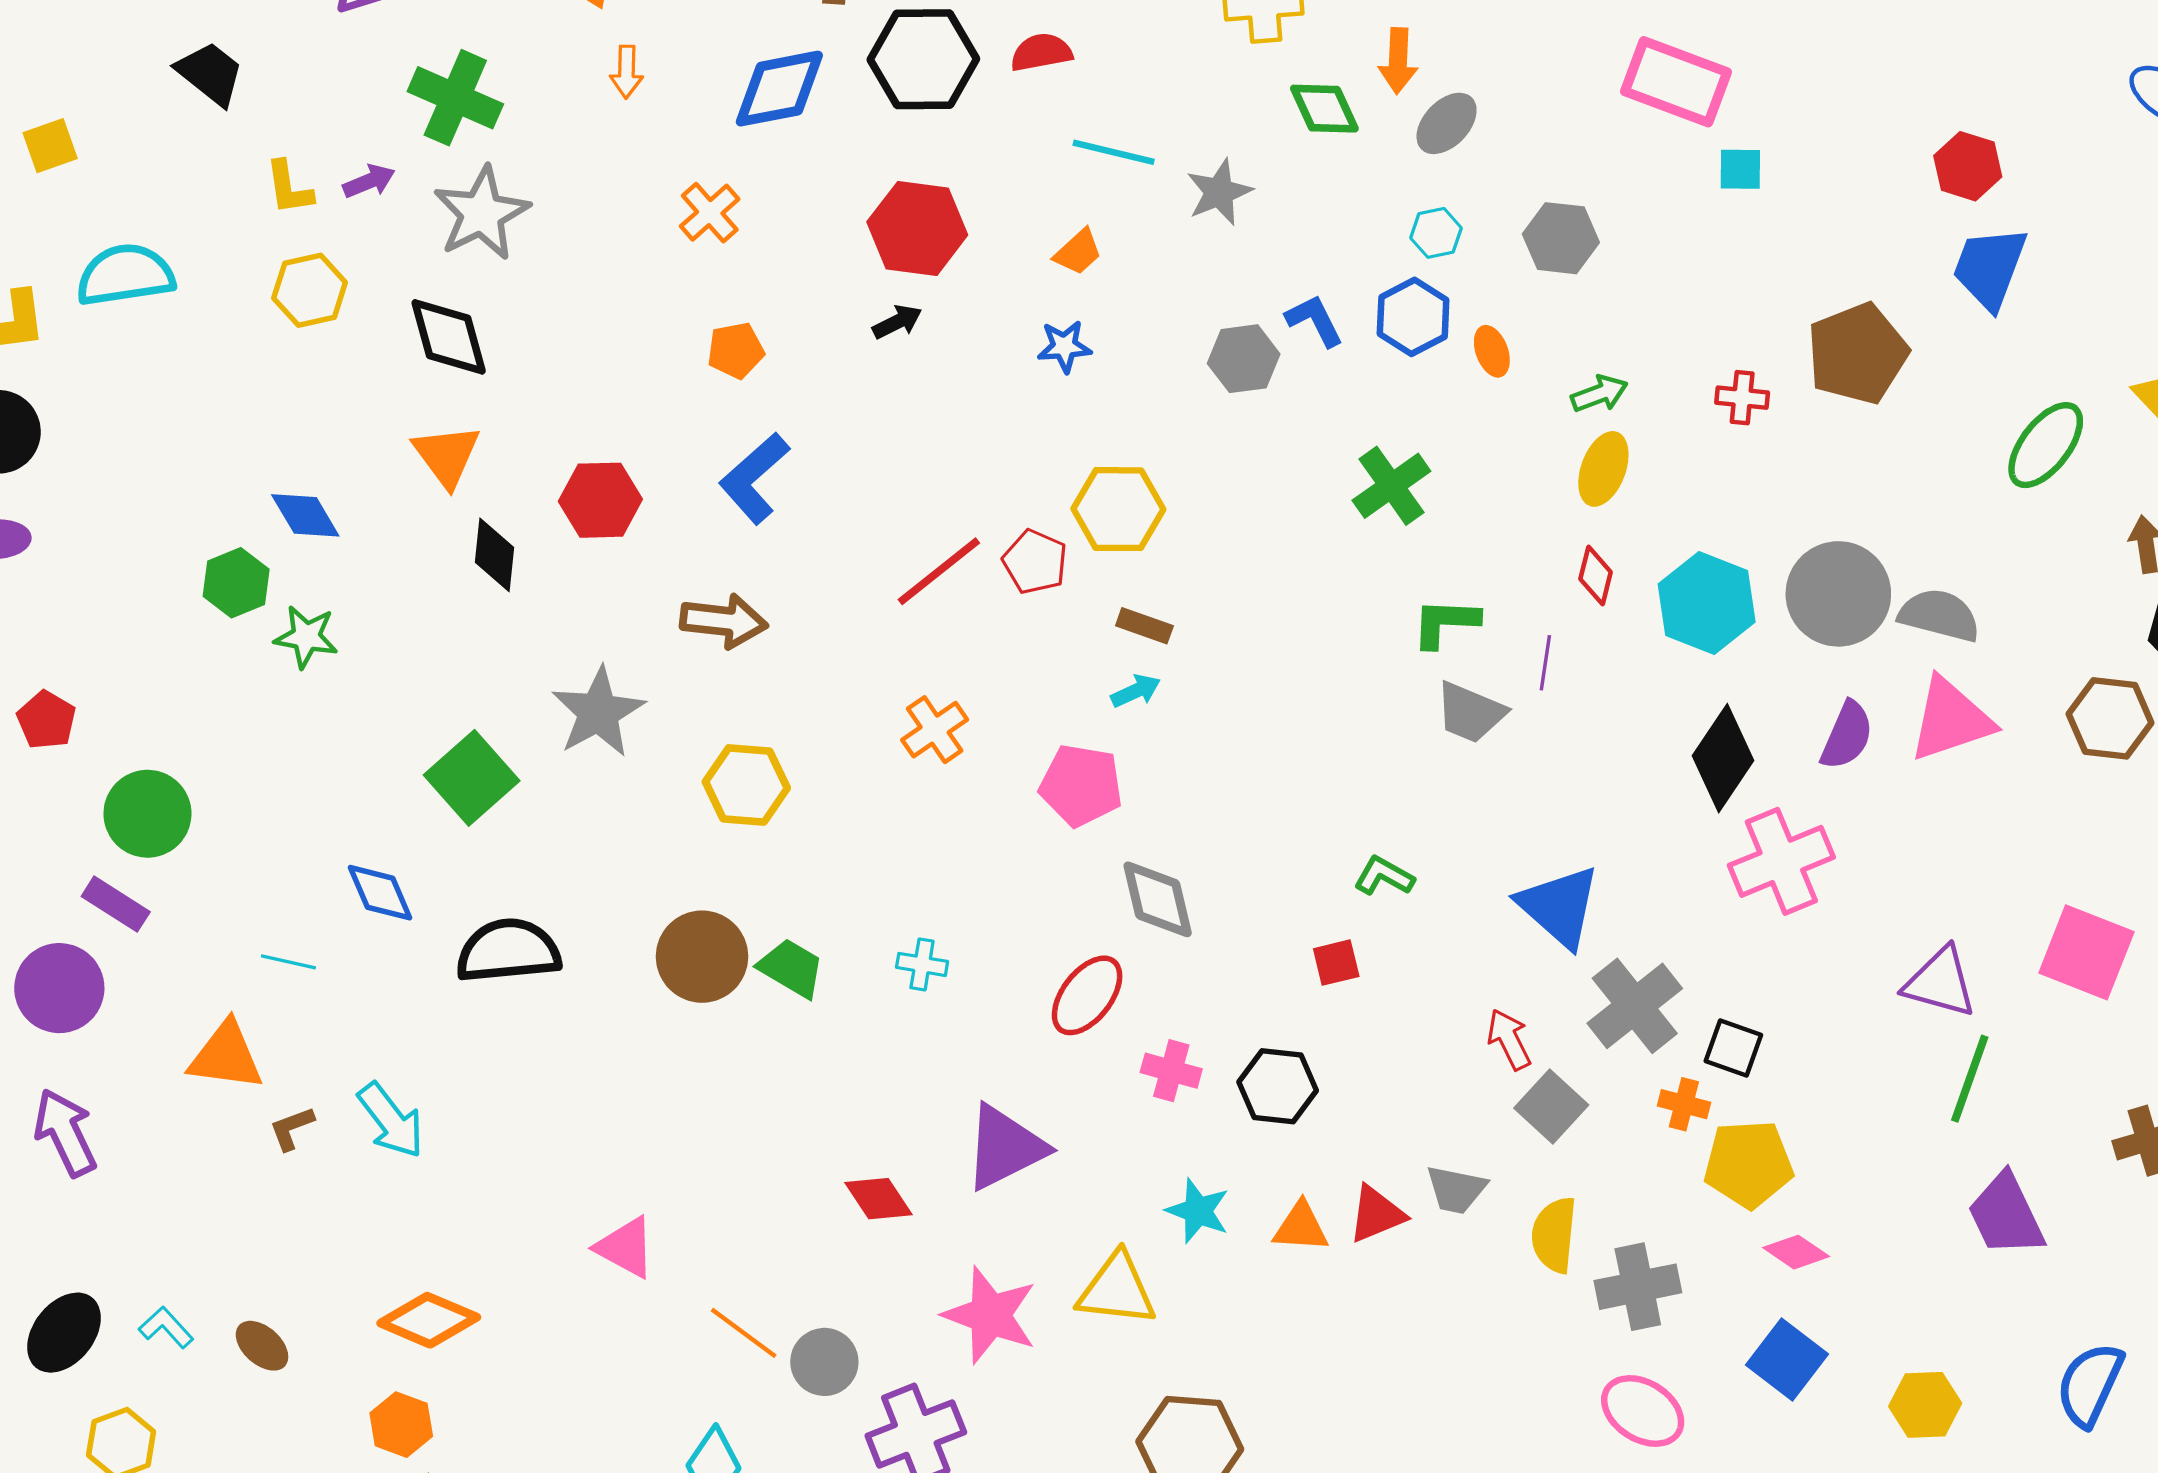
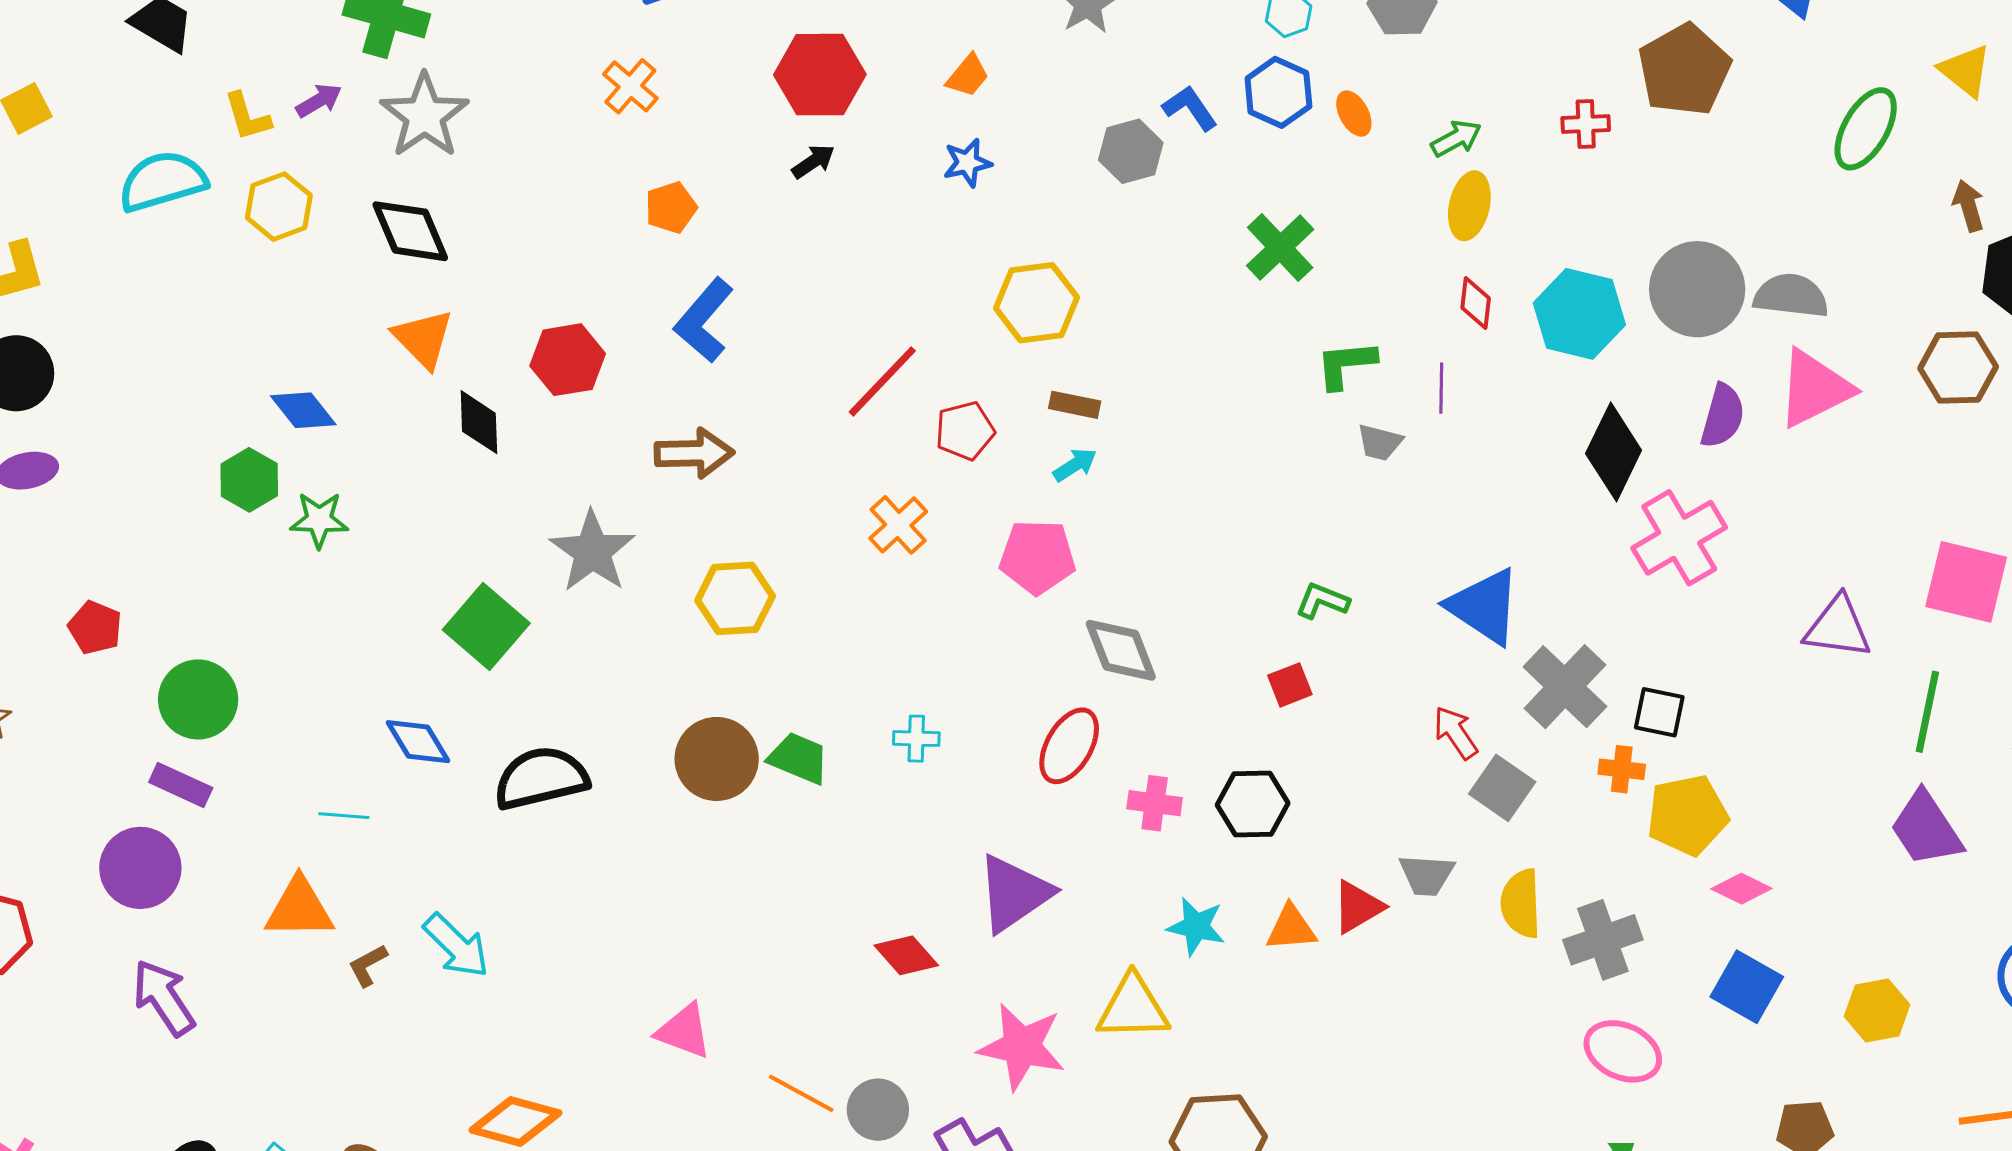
cyan semicircle: (125, 275) -> (163, 181), moved
red pentagon: (1035, 562) -> (965, 431), moved, turned -30
gray trapezoid: (1470, 713) -> (1380, 442), size x0.7
green line: (1970, 1079) -> (1927, 712), moved

